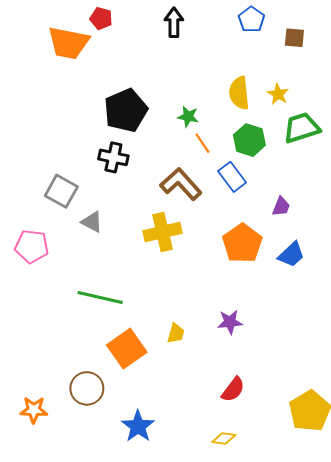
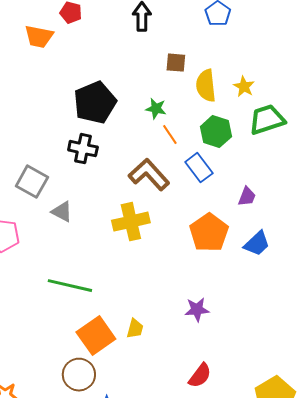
brown square: (294, 38) -> (176, 63), moved
orange trapezoid: (68, 43) -> (39, 37), size x0.7
yellow trapezoid: (176, 333) -> (135, 329), moved
brown circle: (87, 388) -> (79, 375), moved

